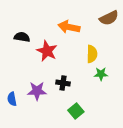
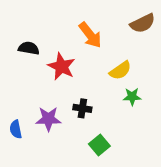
orange arrow: (69, 27) -> (90, 35), turned -140
yellow semicircle: (92, 54) -> (120, 70), turned 54

